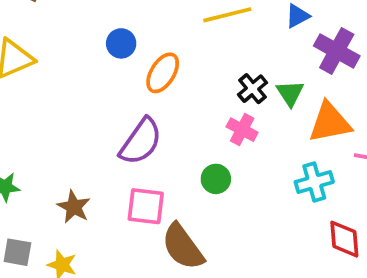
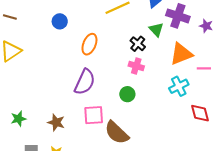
blue circle: (121, 43) -> (60, 21), moved
green triangle: (290, 93) -> (156, 30), moved

